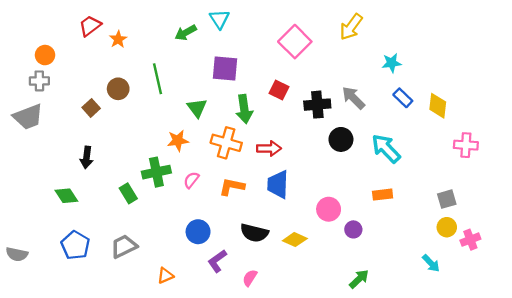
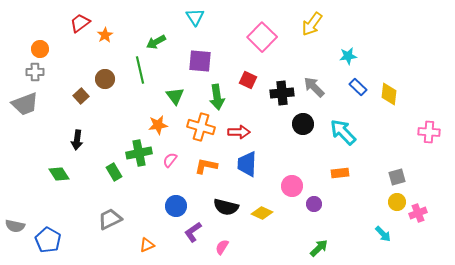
green arrow: (186, 33) -> (156, 42), moved
pink cross: (466, 145) -> (429, 132), moved
blue pentagon: (75, 245) -> (48, 240), moved

